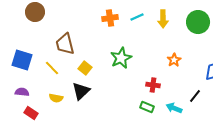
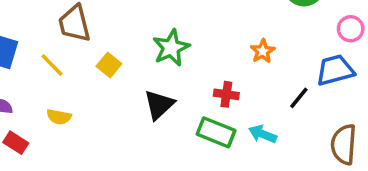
black triangle: (81, 91) -> (159, 105), moved
black line: (195, 96) -> (299, 98), moved
green rectangle: (147, 107) -> (216, 132), size x1.5

